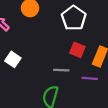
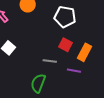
white pentagon: (74, 18) -> (65, 17), turned -30

